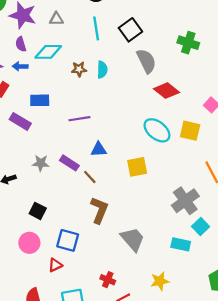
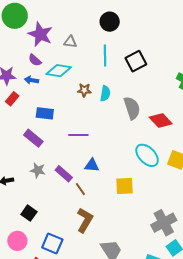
purple semicircle: (21, 44) -> (35, 60), turned -40
gray semicircle: (146, 61) -> (132, 108), moved
purple rectangle: (20, 121) -> (33, 138), moved

